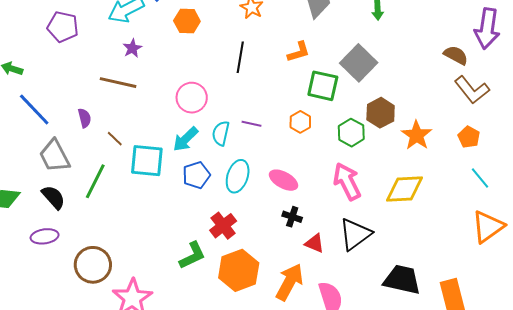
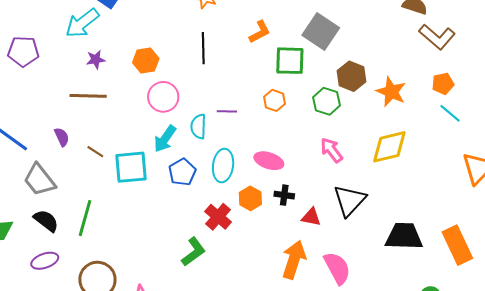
orange hexagon: (187, 21) -> (146, 61), moved
purple star: (132, 48) -> (96, 60), turned 30
orange pentagon: (469, 137) -> (443, 84), turned -30
cyan line: (480, 178) -> (450, 113), moved
green line: (95, 181) -> (85, 218), moved
pink arrow: (347, 181) -> (331, 150), size x0.7
orange hexagon: (239, 270) -> (250, 198), moved, size x0.6

